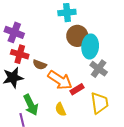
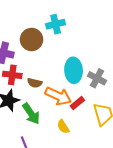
brown circle: (77, 36) -> (32, 40), moved
cyan ellipse: (90, 46) -> (74, 70), moved
green arrow: (31, 105) -> (31, 114), moved

